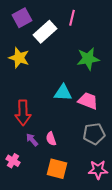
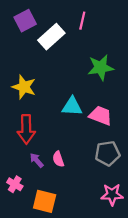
yellow star: (19, 58) -> (24, 87), moved
orange square: (57, 169) -> (45, 201), moved

